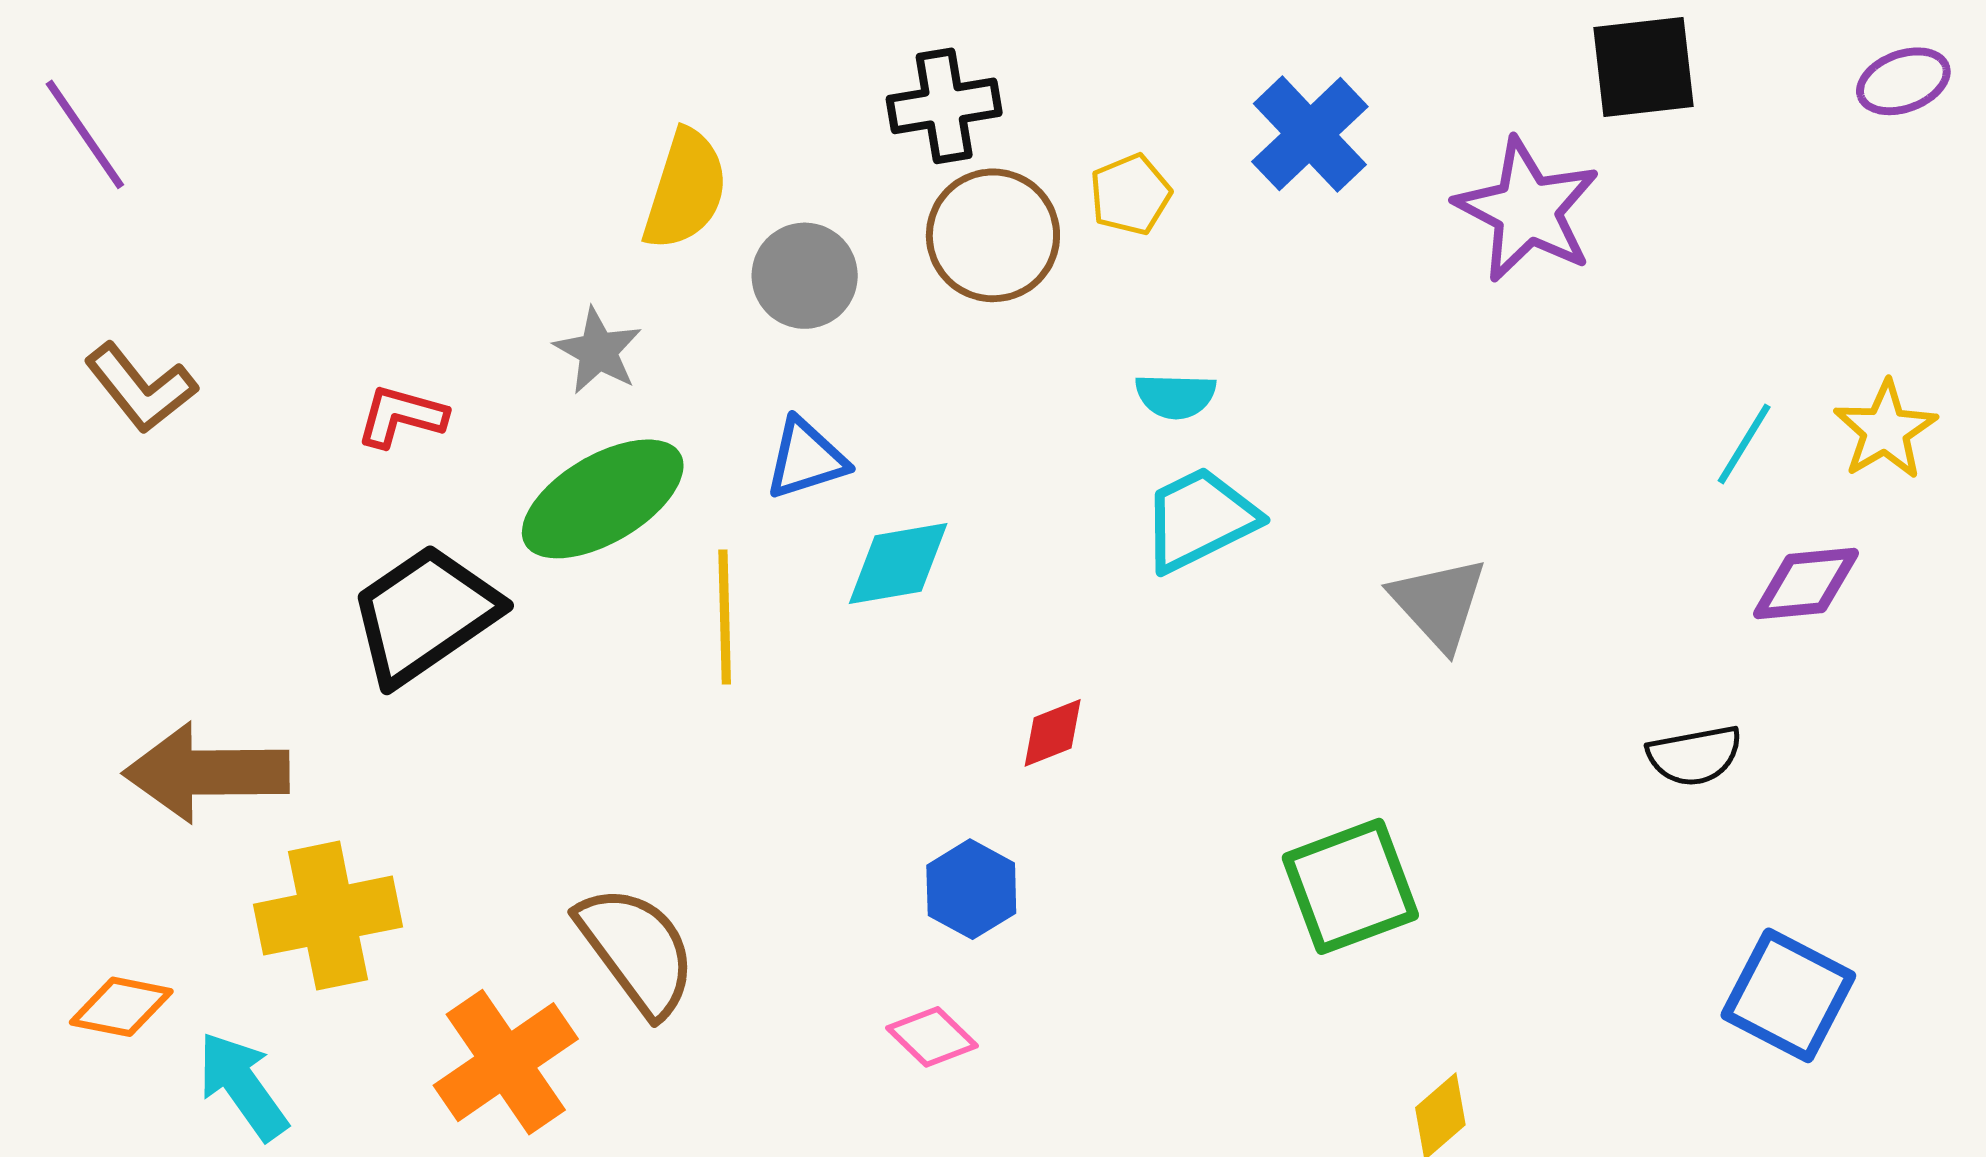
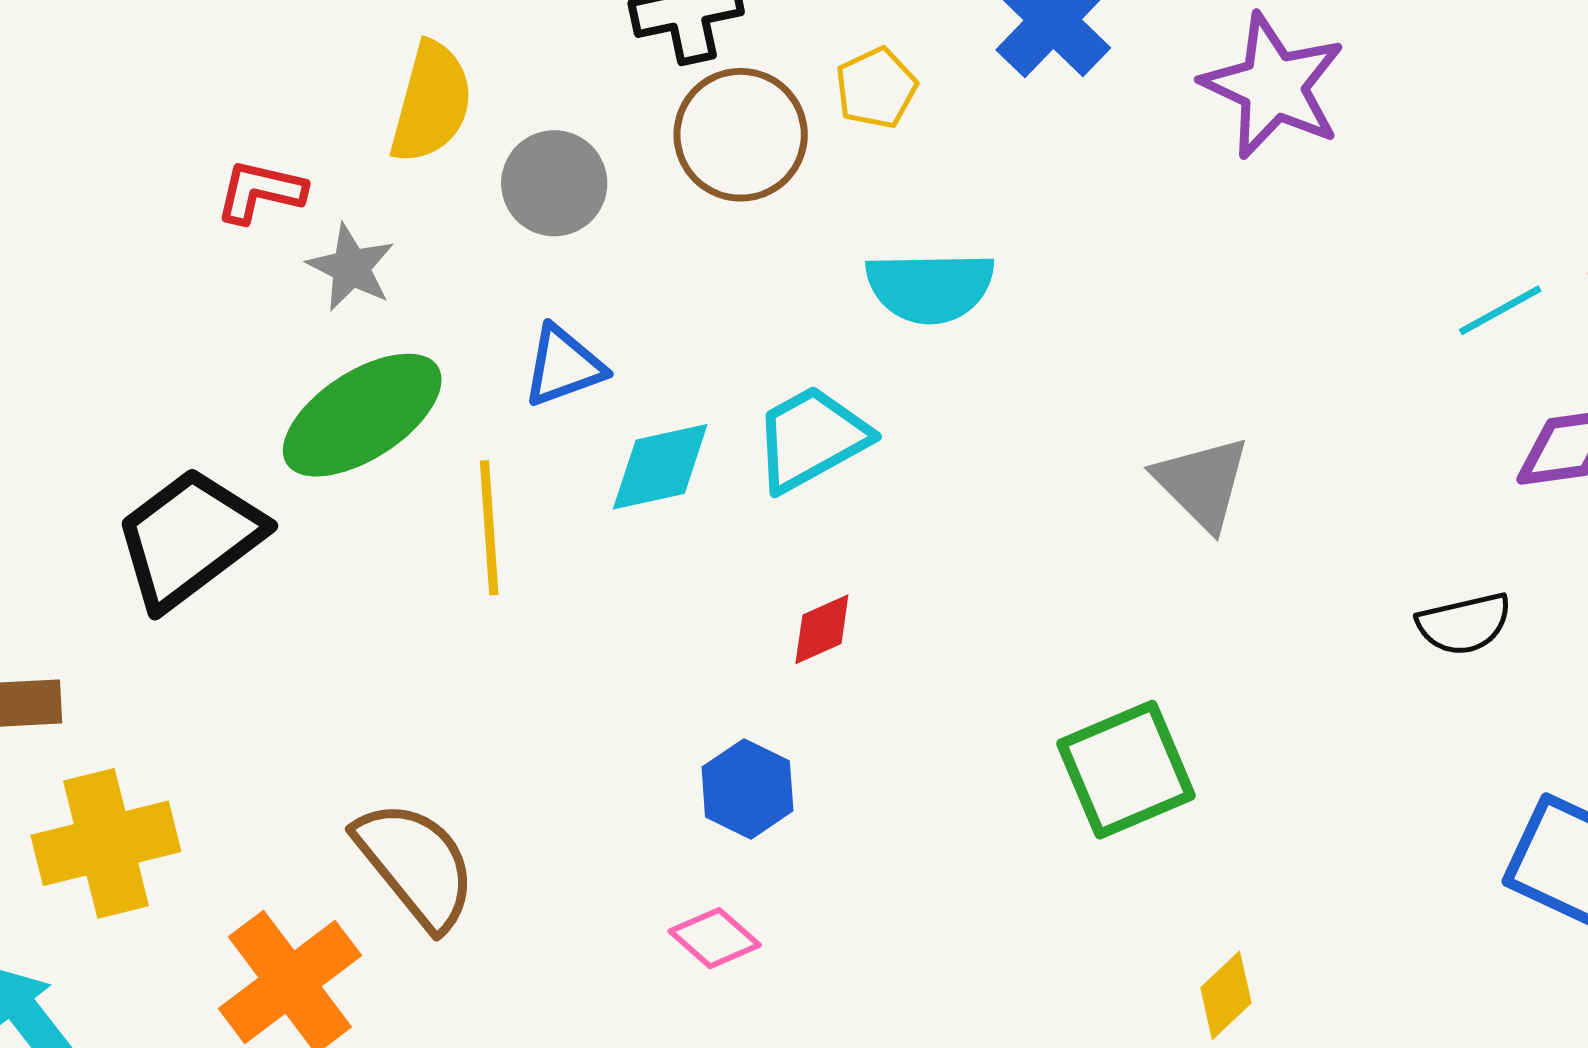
cyan semicircle: (1176, 396) -> (930, 287), size x1.6
red L-shape: (401, 416) -> (260, 192), moved
cyan line: (1744, 444) -> (1500, 310), turned 32
cyan trapezoid: (1200, 519) -> (811, 438), moved

